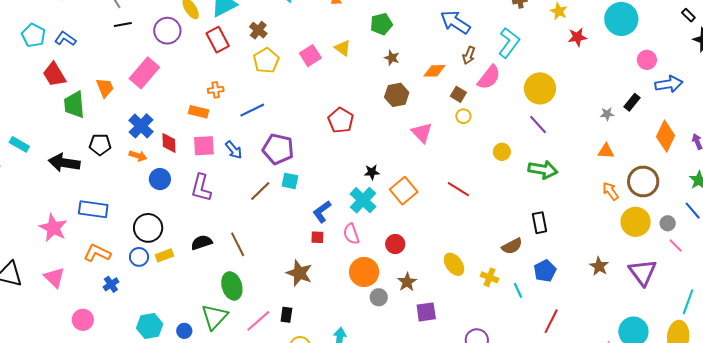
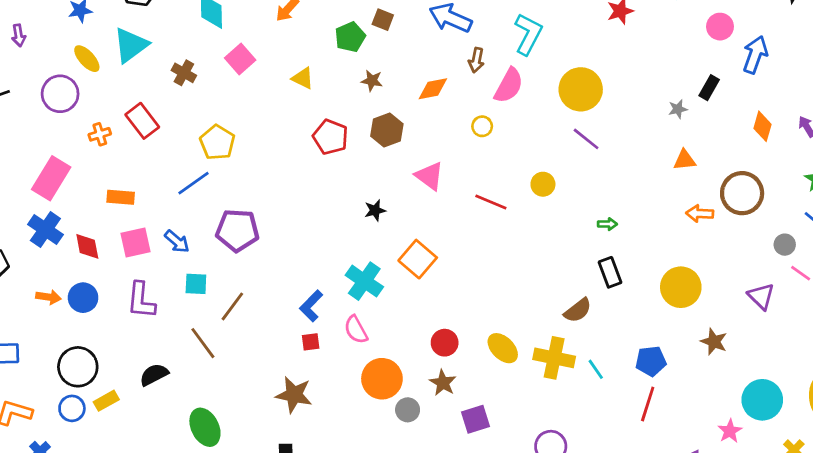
red rectangle: (218, 40) -> (142, 121), moved
pink square: (310, 56) -> (240, 59), moved
yellow pentagon: (266, 61) -> (217, 142), moved
pink rectangle: (144, 73) -> (51, 178), moved
blue arrow: (669, 84) -> (755, 55), turned -52
orange cross: (216, 90) -> (100, 134), moved
brown square: (458, 94) -> (383, 20), moved
yellow circle: (463, 116) -> (482, 126), moved
red pentagon: (341, 120) -> (330, 137), moved
orange diamond: (666, 136) -> (762, 126), size x0.7
orange arrow: (138, 156) -> (48, 297), moved
green arrow: (543, 170) -> (607, 224), moved, size x0.5
black star: (372, 172) -> (375, 210), moved
cyan square: (290, 181) -> (196, 284), moved
red line: (458, 189) -> (491, 202), moved
brown line: (260, 191) -> (232, 306), moved
orange arrow: (611, 191) -> (700, 214), turned -42
yellow circle: (636, 222) -> (681, 287), moved
brown line: (238, 244) -> (203, 343), moved
red circle: (395, 244) -> (445, 343), moved
brown star: (599, 266) -> (714, 342), moved
blue pentagon: (545, 271) -> (651, 361), moved, turned 30
purple triangle: (643, 272) -> (761, 296), moved, size x0.7
yellow cross: (490, 277) -> (554, 358), size x1.6

